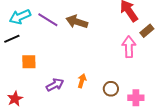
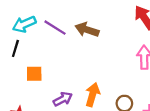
black line: (12, 39) -> (15, 48), turned -49
orange arrow: (82, 81) -> (92, 95), size x1.5

